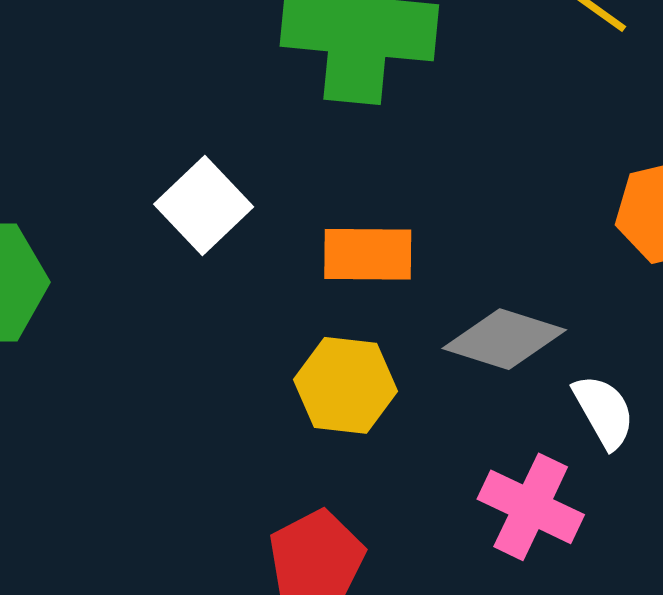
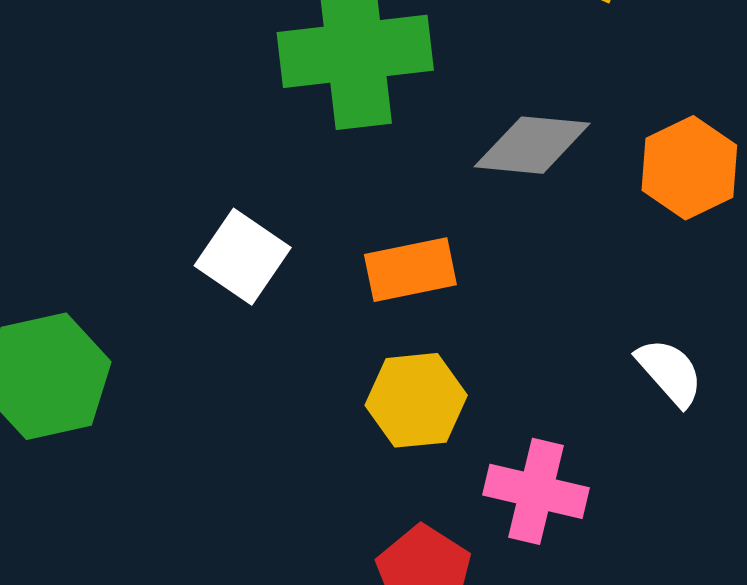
gray diamond: (504, 339) -> (532, 145), moved
pink cross: (531, 507) -> (536, 491), moved

